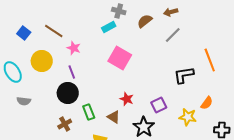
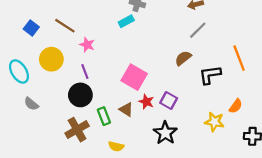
brown semicircle: (145, 21) -> (183, 58), moved
pink square: (120, 58) -> (134, 77), moved
gray semicircle: (24, 101) -> (31, 104), turned 32
purple square: (159, 105) -> (169, 101), moved, turned -35
brown triangle: (114, 117) -> (126, 109), moved
brown cross: (65, 124) -> (77, 130), size x1.5

